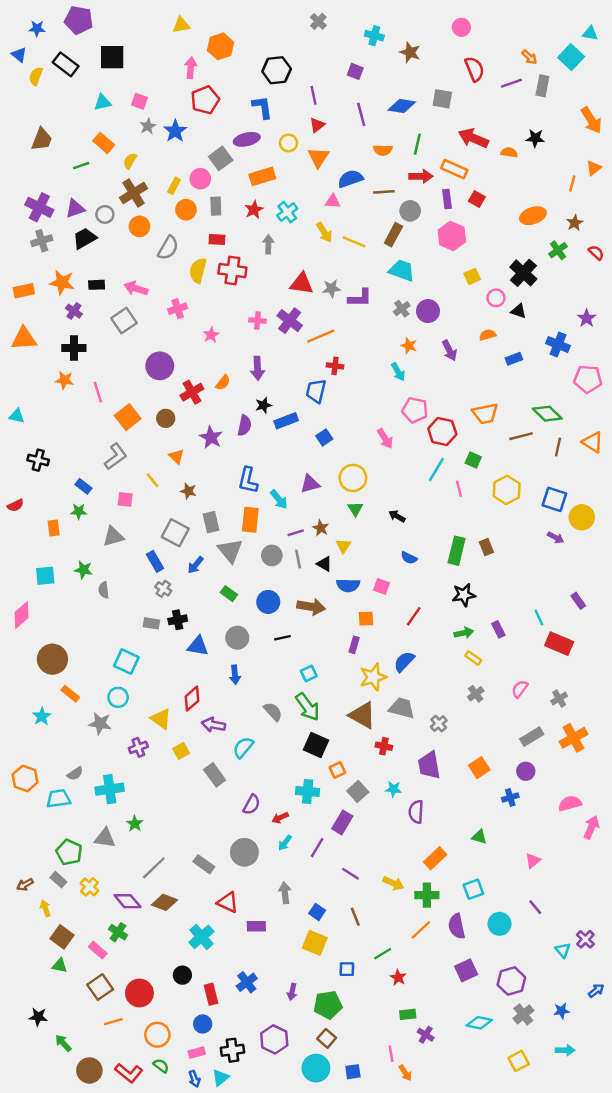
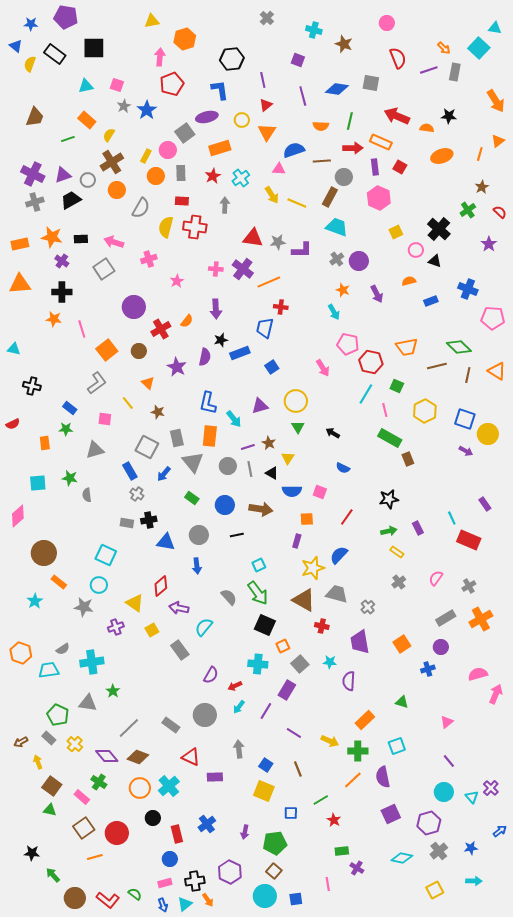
orange ellipse: (533, 216) -> (442, 156), moved
purple star: (587, 318) -> (489, 244), moved
green rectangle: (457, 551) -> (390, 438), moved, turned -75
cyan circle: (500, 924) -> (444, 792), moved
orange circle: (157, 1035) -> (140, 788), moved
orange arrow: (405, 1073) -> (208, 900), moved

